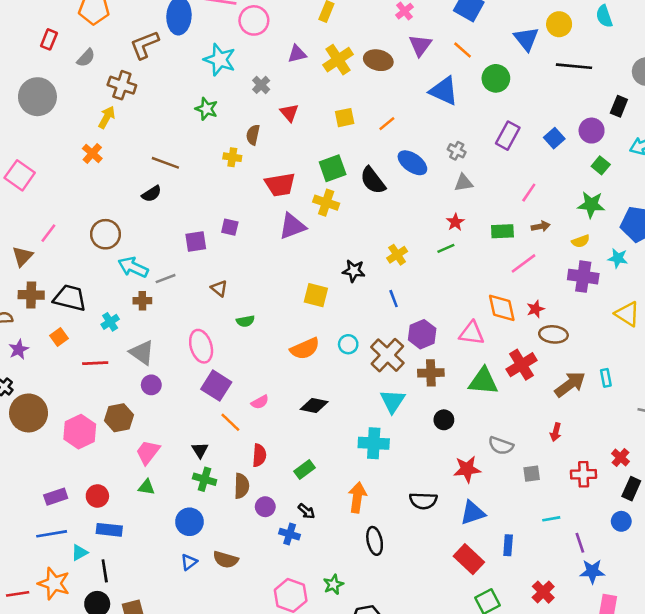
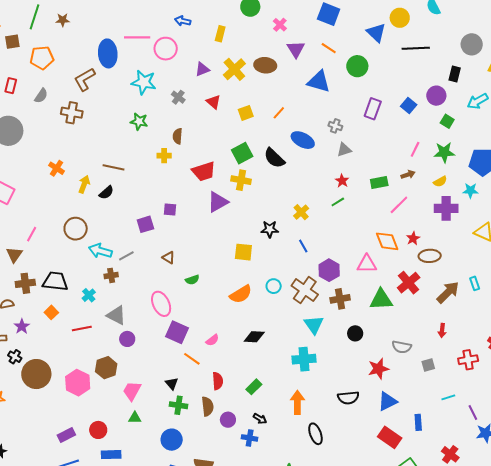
red triangle: (289, 113) -> (213, 102), moved
yellow arrow: (107, 117) -> (84, 184), moved
pink line: (529, 193) -> (415, 149), moved

